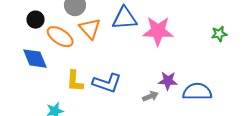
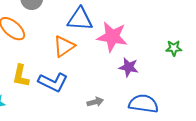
orange triangle: (90, 29) -> (64, 46), moved, turned 30
purple star: (168, 81) -> (129, 67), moved

